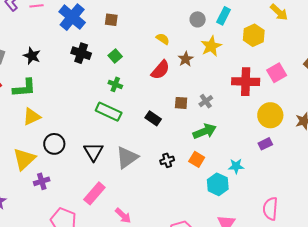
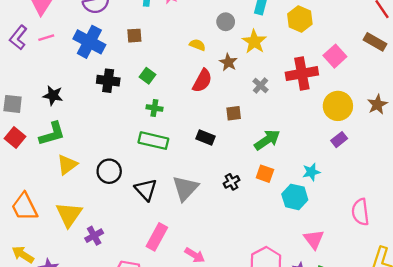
gray circle: (198, 19) -> (226, 22), moved
gray cross: (206, 101) -> (261, 86), moved
black circle: (54, 144) -> (109, 171), moved

